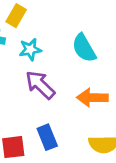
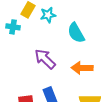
cyan star: (30, 49) -> (48, 15), moved

